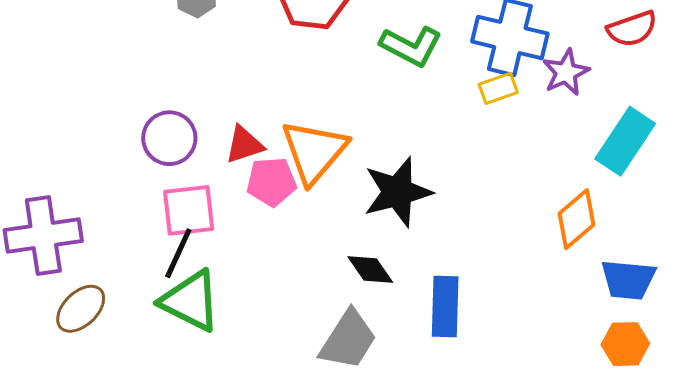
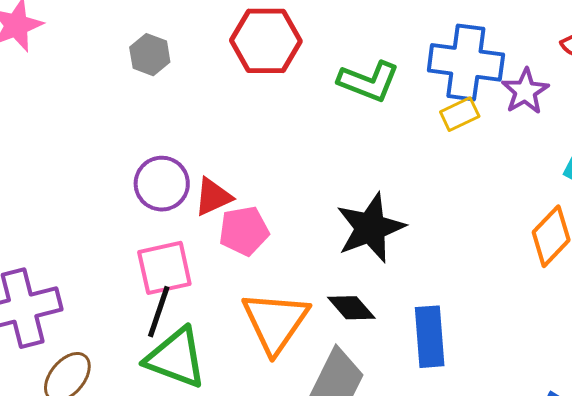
purple circle: (169, 138) -> (162, 184), moved
orange triangle: (314, 151) -> (275, 322), moved

